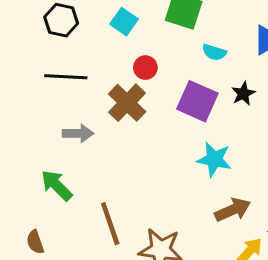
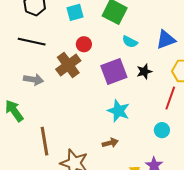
cyan square: (124, 22) -> (75, 12), turned 30
purple square: (197, 101) -> (114, 72), turned 36
brown arrow: (233, 210) -> (110, 143), moved, size x0.7

